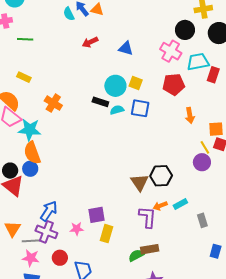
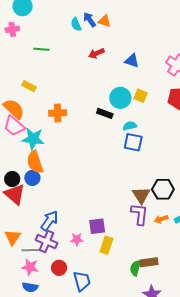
green line: (25, 39) -> (42, 49), moved
orange cross: (53, 103) -> (58, 113), turned -36
blue square: (140, 108) -> (133, 142), moved
cyan semicircle: (117, 110) -> (130, 126), moved
purple L-shape: (148, 217) -> (139, 214), moved
green semicircle: (136, 255) -> (135, 268), turned -49

